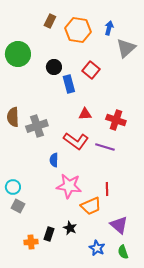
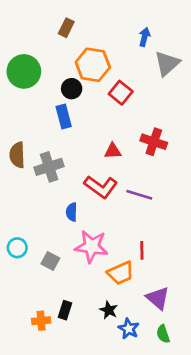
orange hexagon: (78, 30) -> (93, 65), moved
blue rectangle: (69, 84) -> (64, 117), moved
red cross: (116, 120) -> (154, 142), moved
gray square: (18, 206) -> (50, 261), moved
black star: (70, 228) -> (109, 310), moved

